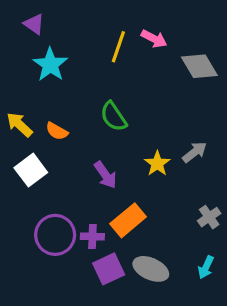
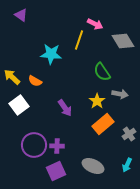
yellow line: (118, 47) -> (79, 40), moved
cyan star: (50, 65) -> (51, 54), moved, turned -30
green semicircle: (114, 117) -> (102, 72), moved
gray arrow: (195, 152) -> (120, 94), turned 49
orange rectangle: (128, 220) -> (103, 124), moved
purple square: (109, 269) -> (56, 171), moved

